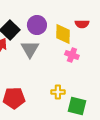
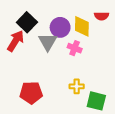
purple circle: (37, 25) -> (60, 27), moved
pink cross: (72, 55) -> (75, 48), moved

